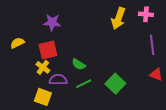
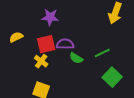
purple semicircle: (58, 80) -> (65, 44), moved
green line: (84, 84) -> (102, 53), moved

